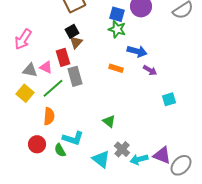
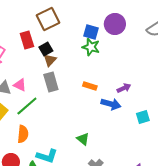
blue arrow: (137, 51) -> (111, 104), moved
red rectangle: (63, 57) -> (27, 40), moved
purple arrow: (150, 70) -> (124, 88), turned -56
gray rectangle: (75, 76) -> (51, 82), moved

